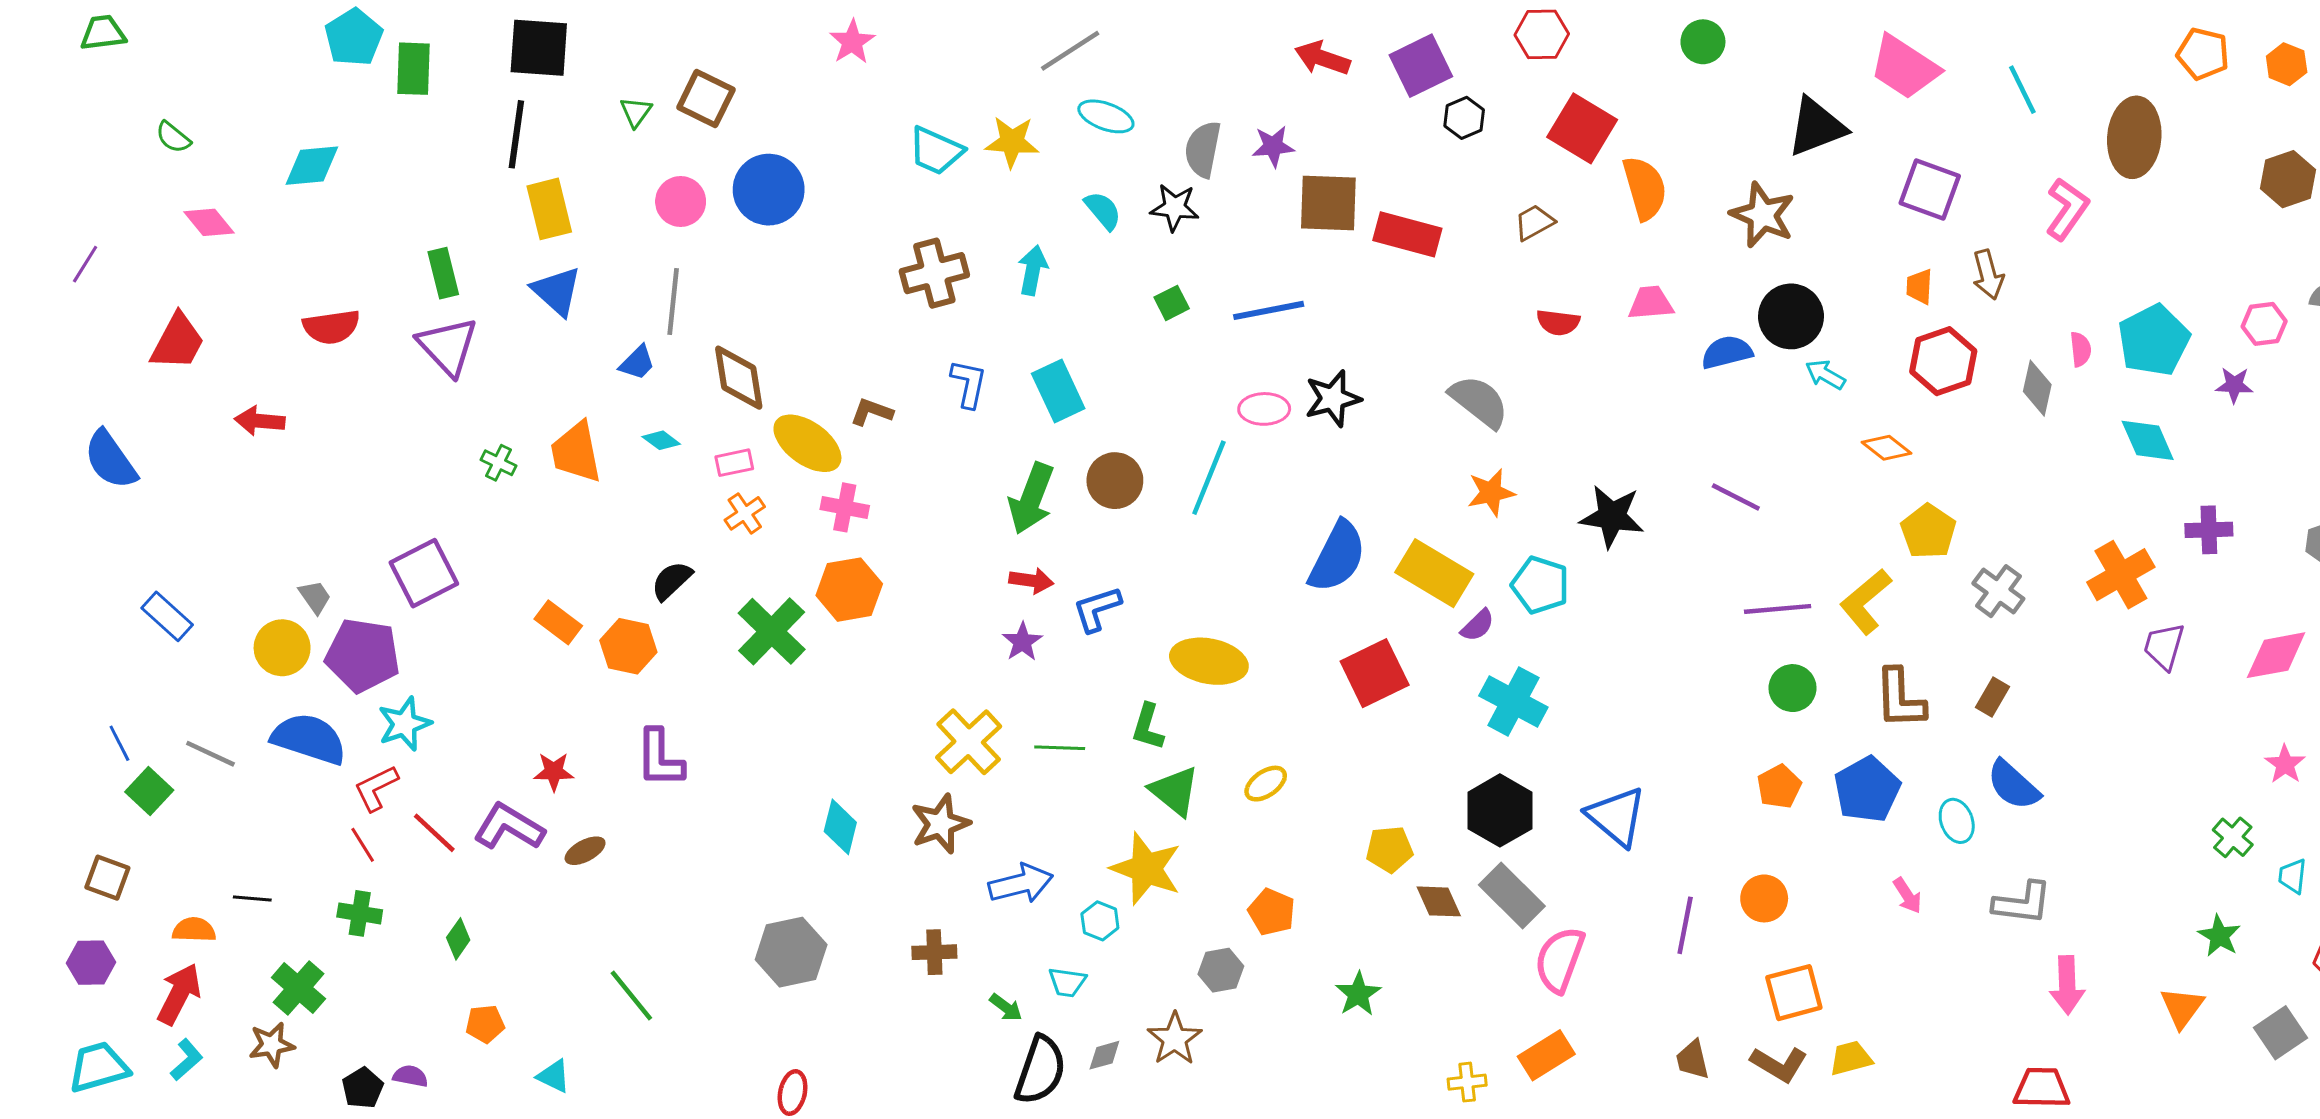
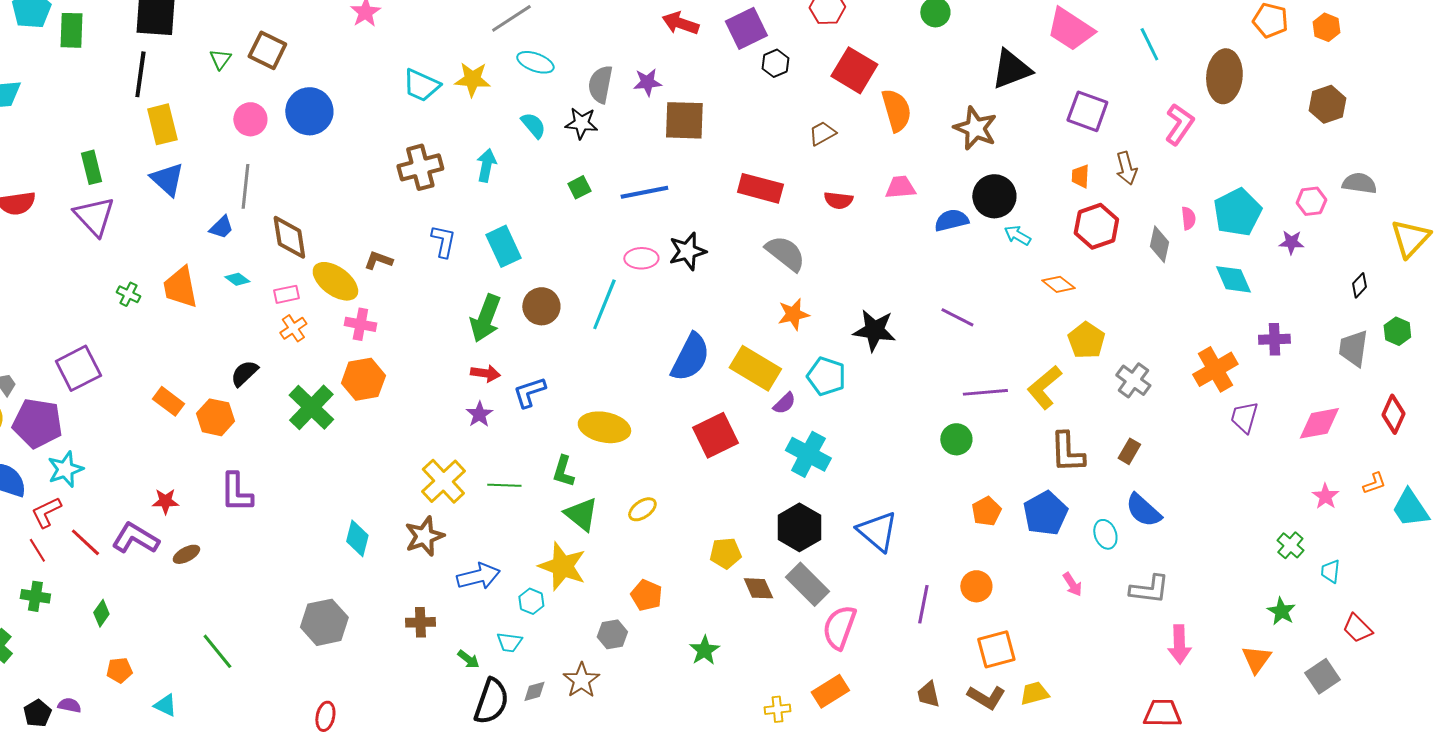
red rectangle: (1407, 234) -> (760, 188), moved
green circle: (1792, 688) -> (956, 439), moved

